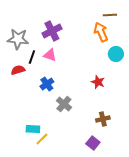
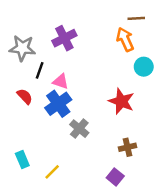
pink triangle: (50, 55) -> (61, 82), moved
red semicircle: (18, 70) -> (25, 96), moved, turned 64
red star: (98, 82) -> (121, 101), size x1.5
blue cross: (47, 84) -> (58, 104), size x1.5
cyan rectangle: (33, 129) -> (22, 160), moved, turned 64

